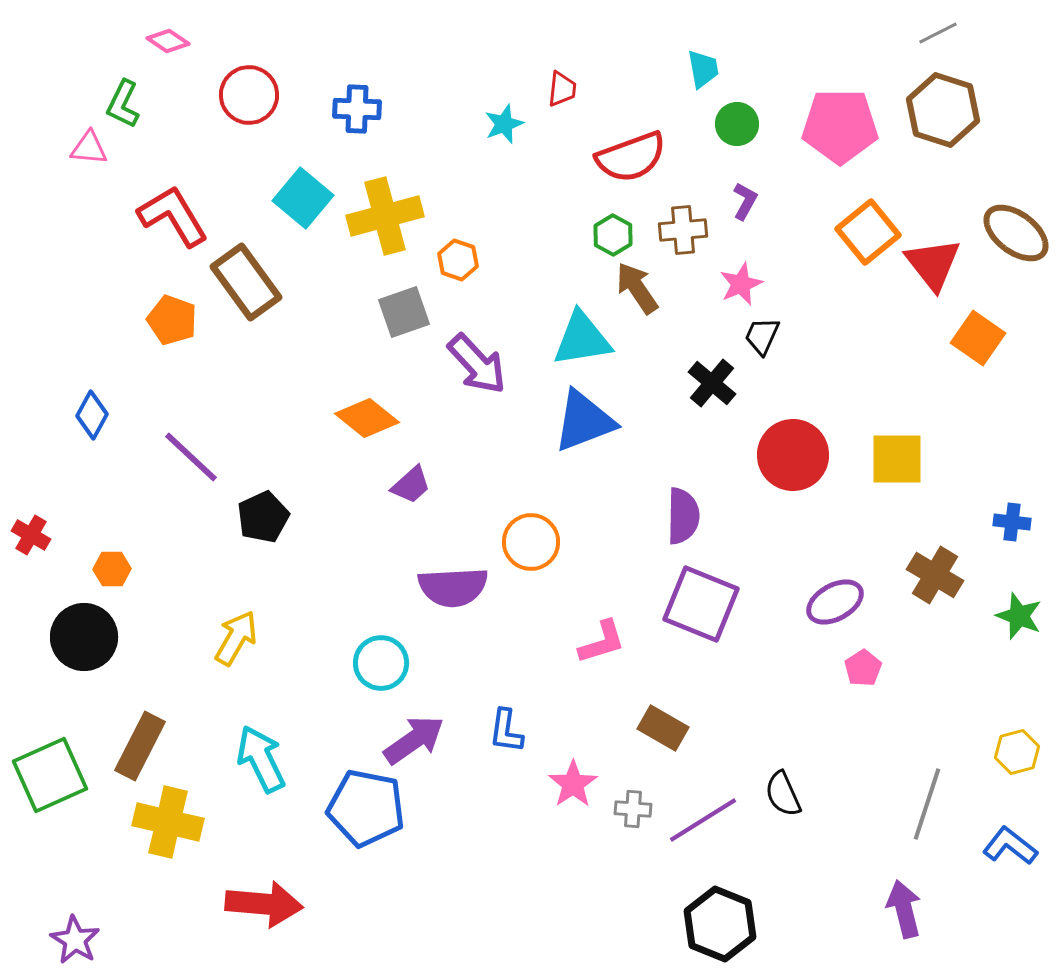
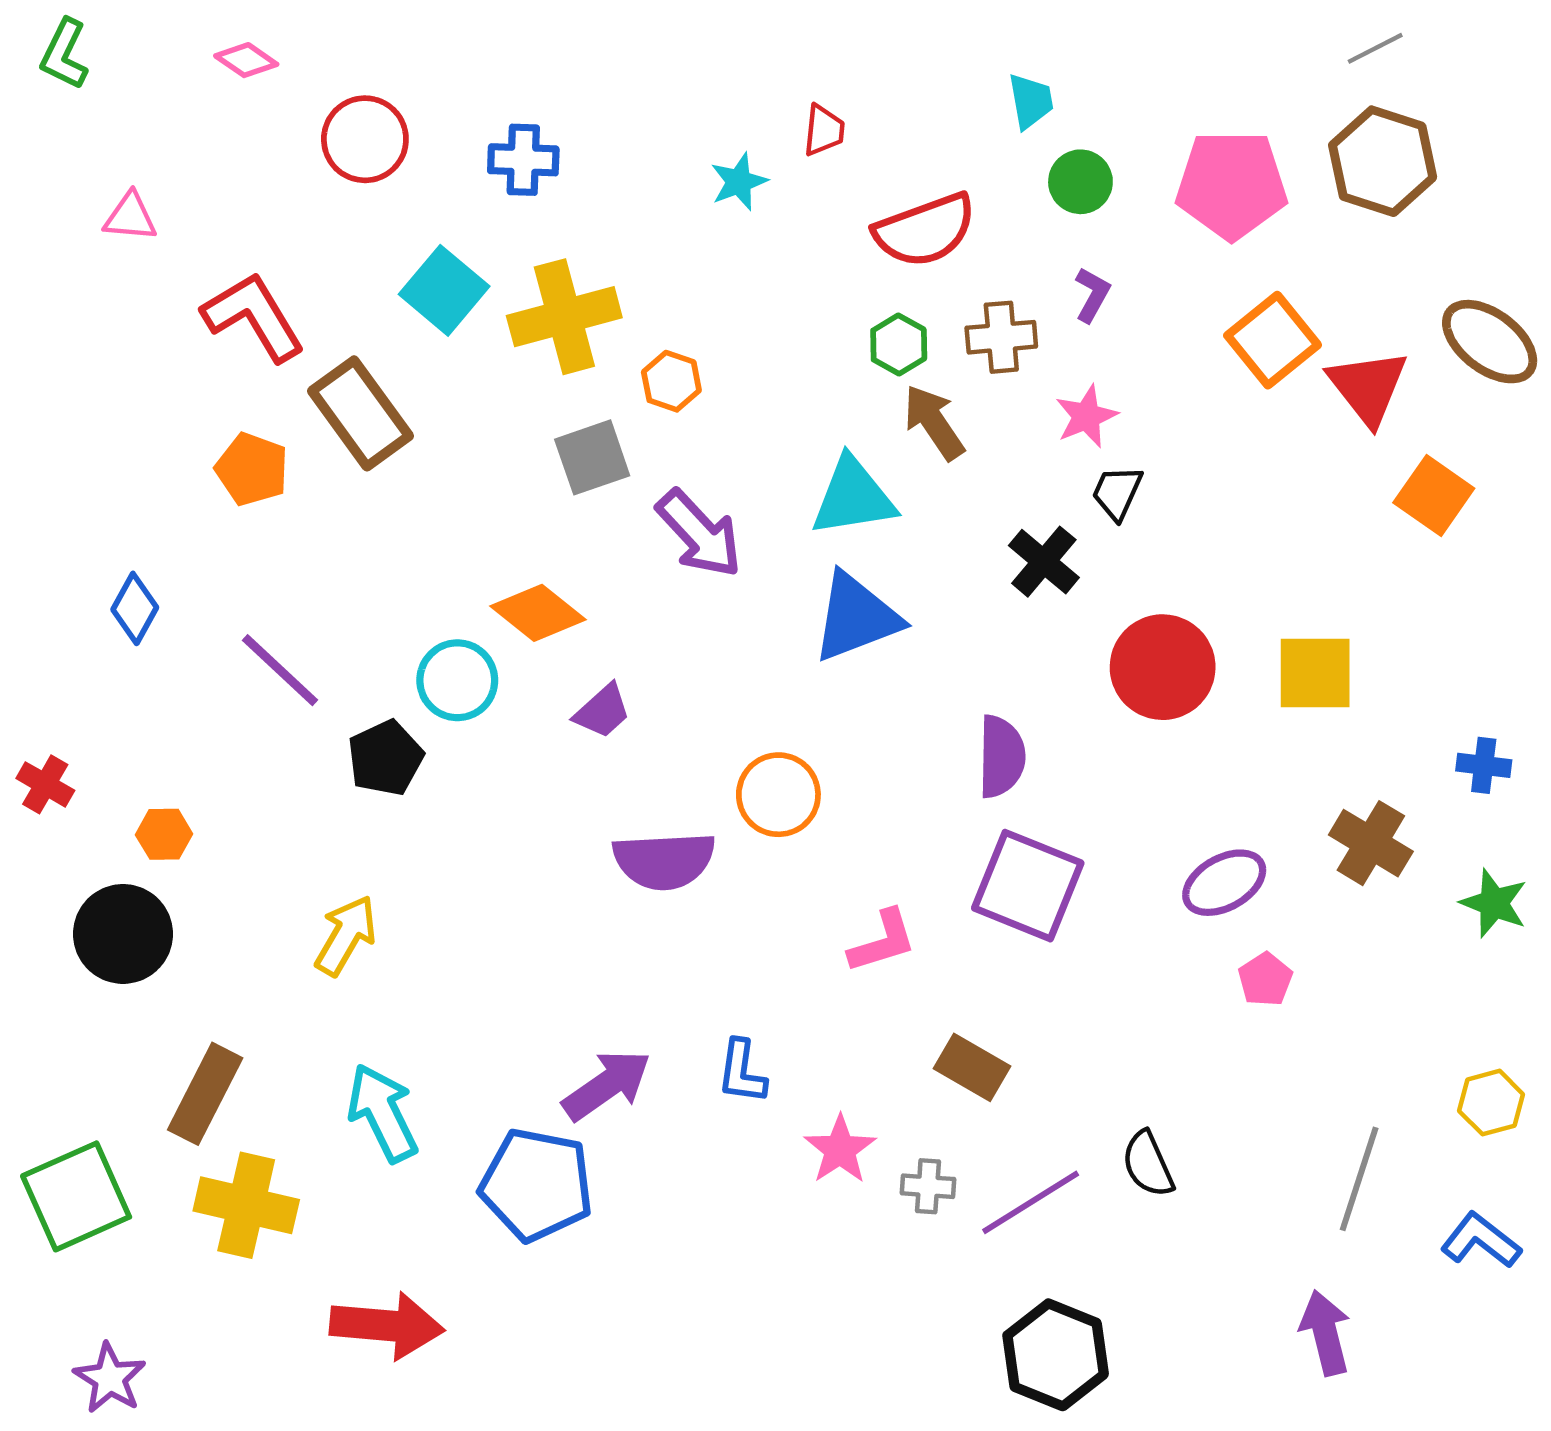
green L-shape: (123, 104) -> (64, 54), moved
cyan circle: (381, 663) -> (457, 680), moved
green square: (50, 775) -> (76, 1196), moved

